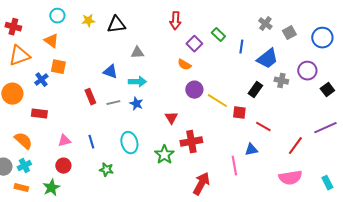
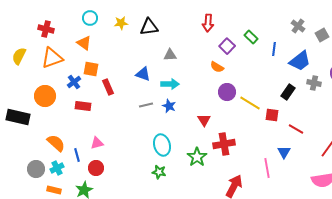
red rectangle: (90, 97) -> (108, 87), moved
red rectangle: (39, 114) -> (83, 106), moved
blue line: (91, 142) -> (77, 155), moved
blue triangle: (251, 150) -> (284, 152), turned -48
green star: (106, 170) -> (159, 172), moved

